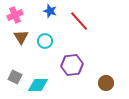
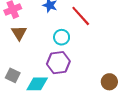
cyan circle: (45, 41) -> (62, 37), moved
purple hexagon: (72, 65) -> (58, 63), moved

